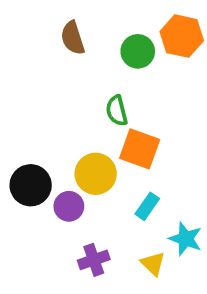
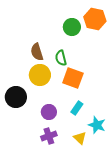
brown semicircle: (73, 38) -> (37, 52), moved
yellow circle: (96, 174) -> (40, 75), moved
purple circle: (69, 206) -> (49, 112), moved

